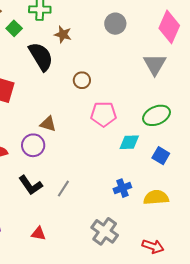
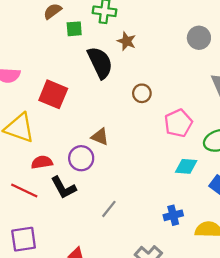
gray circle: (115, 24) -> (199, 38), moved
green square: (14, 28) -> (74, 29), turned 35
pink pentagon: (104, 114) -> (178, 123), moved, turned -30
black L-shape: (30, 185) -> (63, 188), moved

